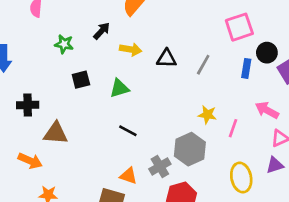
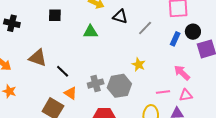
green triangle: (119, 88) -> (90, 32), moved
pink line: (233, 128) -> (163, 92), moved, turned 48
black line: (128, 131) -> (63, 71), moved
brown triangle: (56, 133) -> (38, 58), moved
gray cross: (160, 166) -> (96, 84), moved

